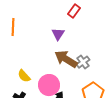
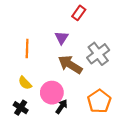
orange line: (13, 27) -> (27, 48), moved
gray cross: (83, 62) -> (98, 54), moved, size x1.5

